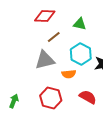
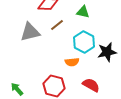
gray triangle: (45, 60) -> (30, 32), moved
green arrow: (14, 101) -> (17, 89), turned -64

